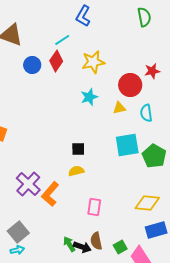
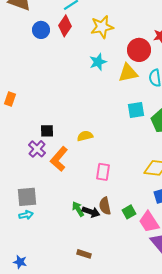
yellow triangle: (119, 108) -> (128, 73), size x1.5
cyan square: (127, 145) -> (136, 110), size x0.7
black square: (78, 149) -> (47, 131), moved
purple cross: (28, 184) -> (37, 149), size x0.7
gray square: (18, 232) -> (27, 197), turned 35

